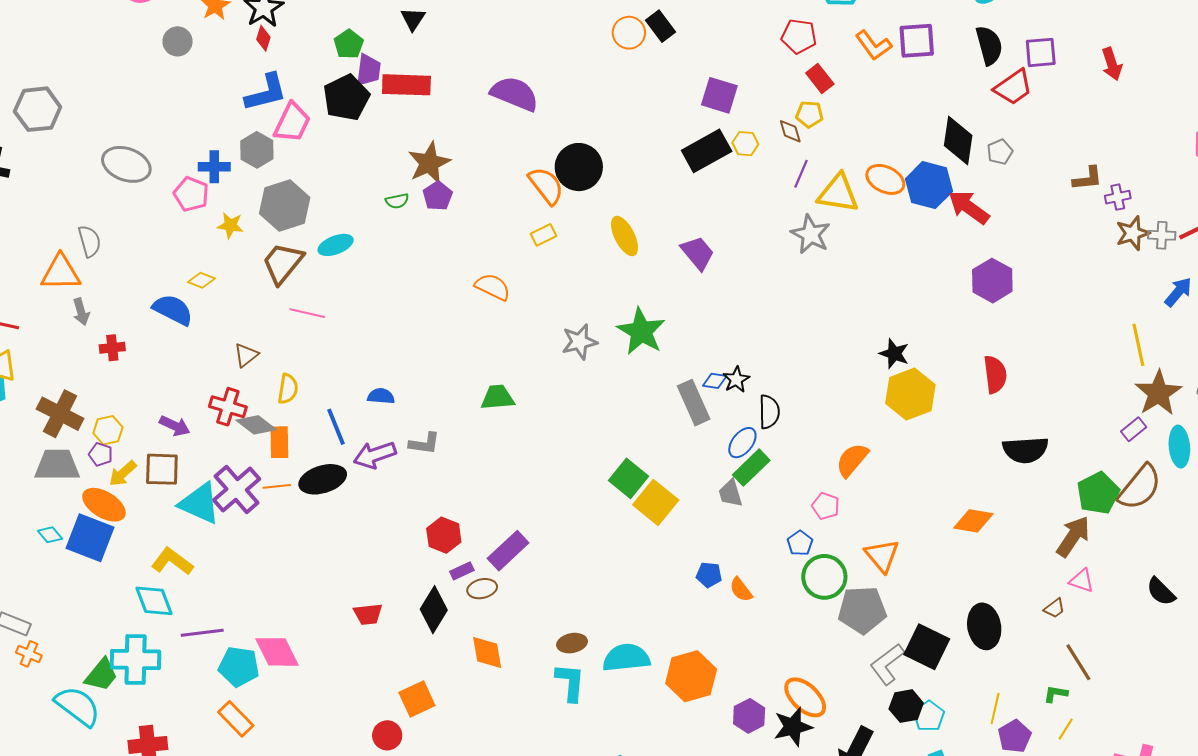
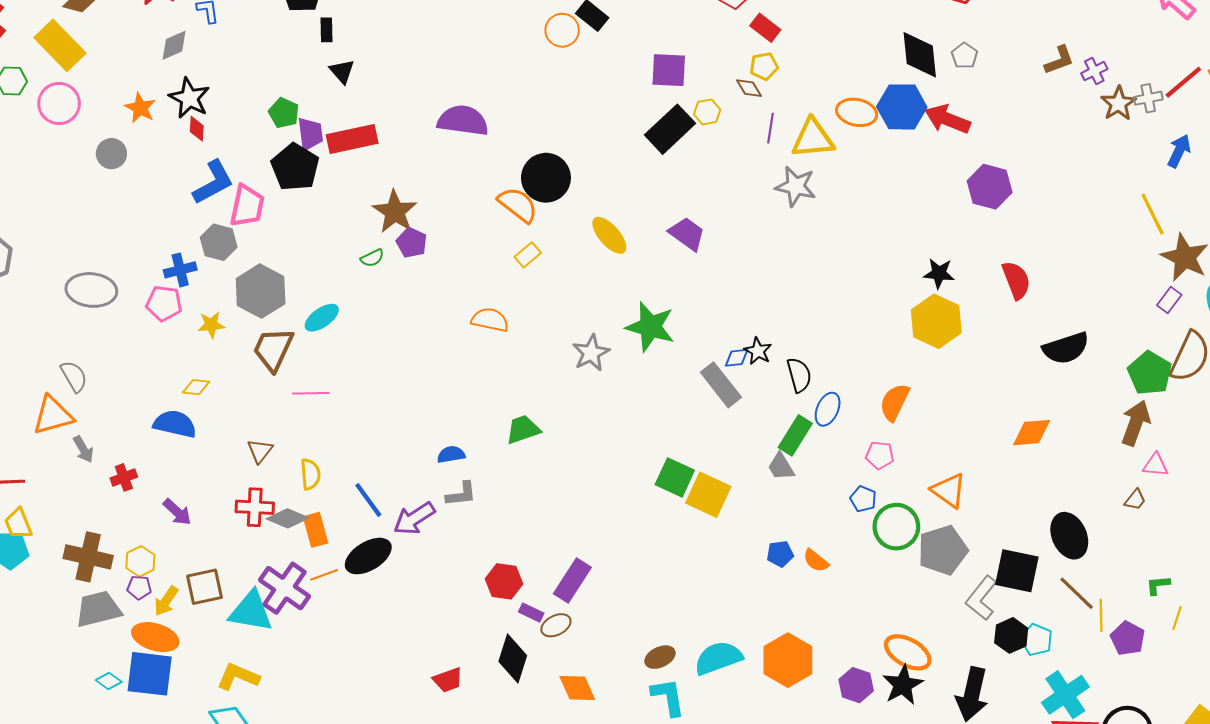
black star: (894, 354) -> (939, 273), moved
blue semicircle: (381, 396) -> (451, 454), moved
purple arrow: (175, 426) -> (177, 512), moved, turned 32
blue ellipse: (742, 443) -> (828, 409), moved
purple rectangle: (462, 571) -> (531, 613), turned 65
brown line: (1078, 662) -> (1077, 593), moved

